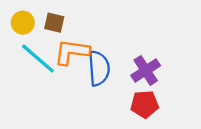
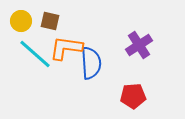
purple cross: (146, 70) -> (139, 45), moved

